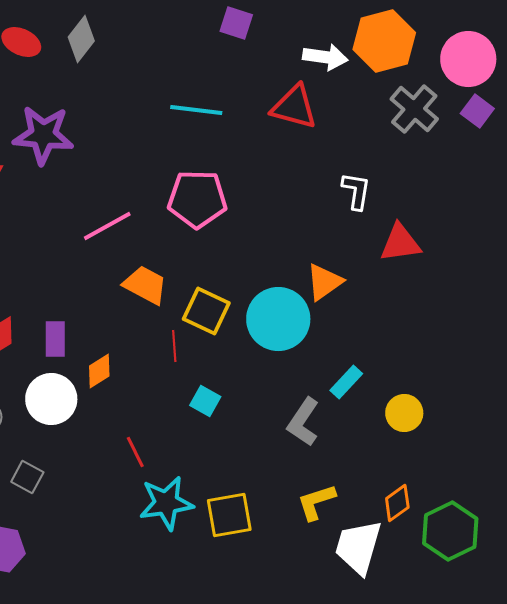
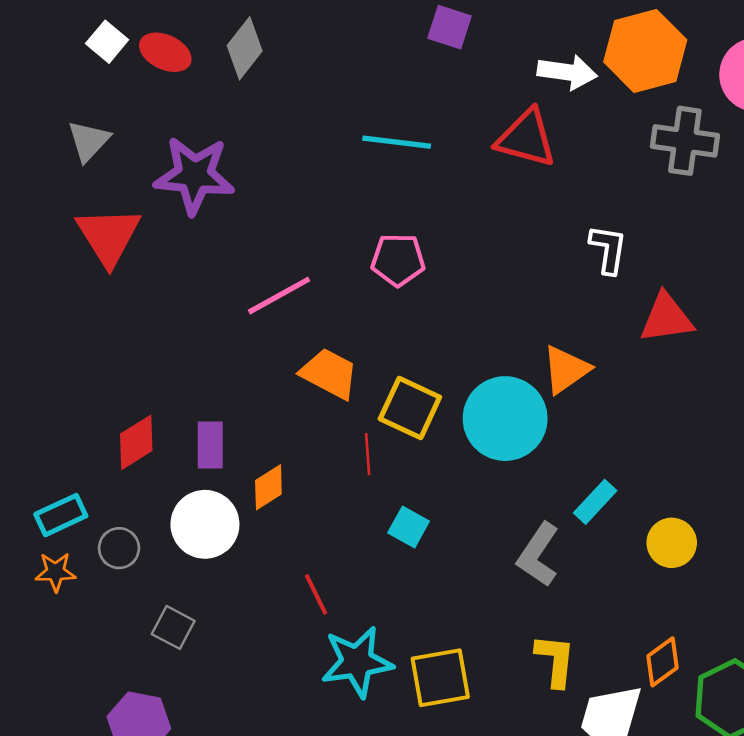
gray cross: (414, 109) -> (685, 141), turned -33
pink pentagon: (197, 199) -> (398, 260), size x0.7
yellow L-shape: (316, 502) -> (555, 661), turned 114

